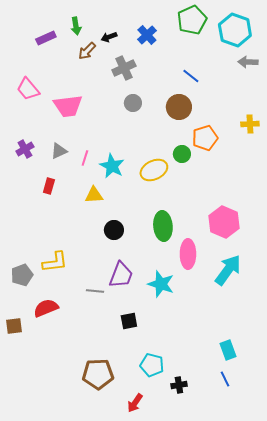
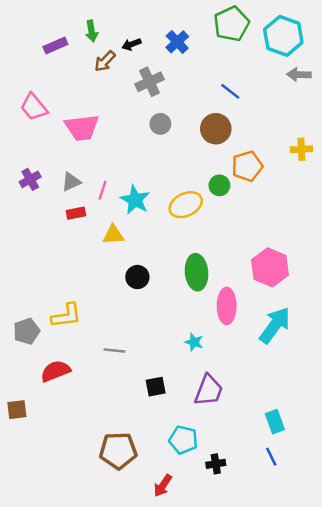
red rectangle: (49, 186) -> (76, 213), moved, turned 63
purple trapezoid: (121, 275) -> (209, 390), moved
cyan star: (161, 284) -> (194, 342), size x0.6
brown square: (14, 326) -> (17, 410), moved

